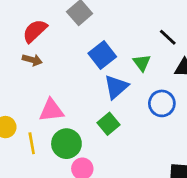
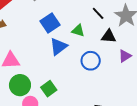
green triangle: (142, 63) -> (78, 30), turned -40
green square: (109, 124) -> (49, 89), moved

